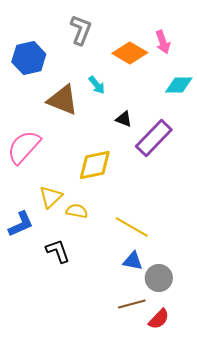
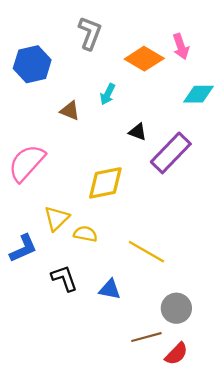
cyan arrow: (97, 85) -> (108, 94), turned 66
brown triangle: (63, 100) -> (70, 111), size x0.6
blue triangle: (133, 261) -> (110, 289), moved

